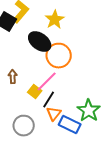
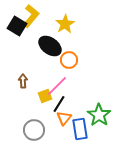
orange circle: (59, 56) -> (69, 60), size x0.7
yellow square: (35, 92) -> (45, 96), turned 32
blue rectangle: (70, 125) -> (80, 129), turned 55

